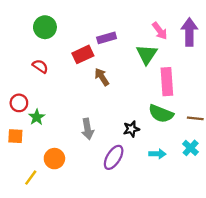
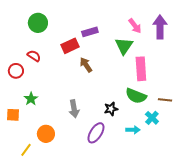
red circle: (19, 103) -> (16, 71), moved
cyan cross: (191, 148) -> (152, 118), moved

